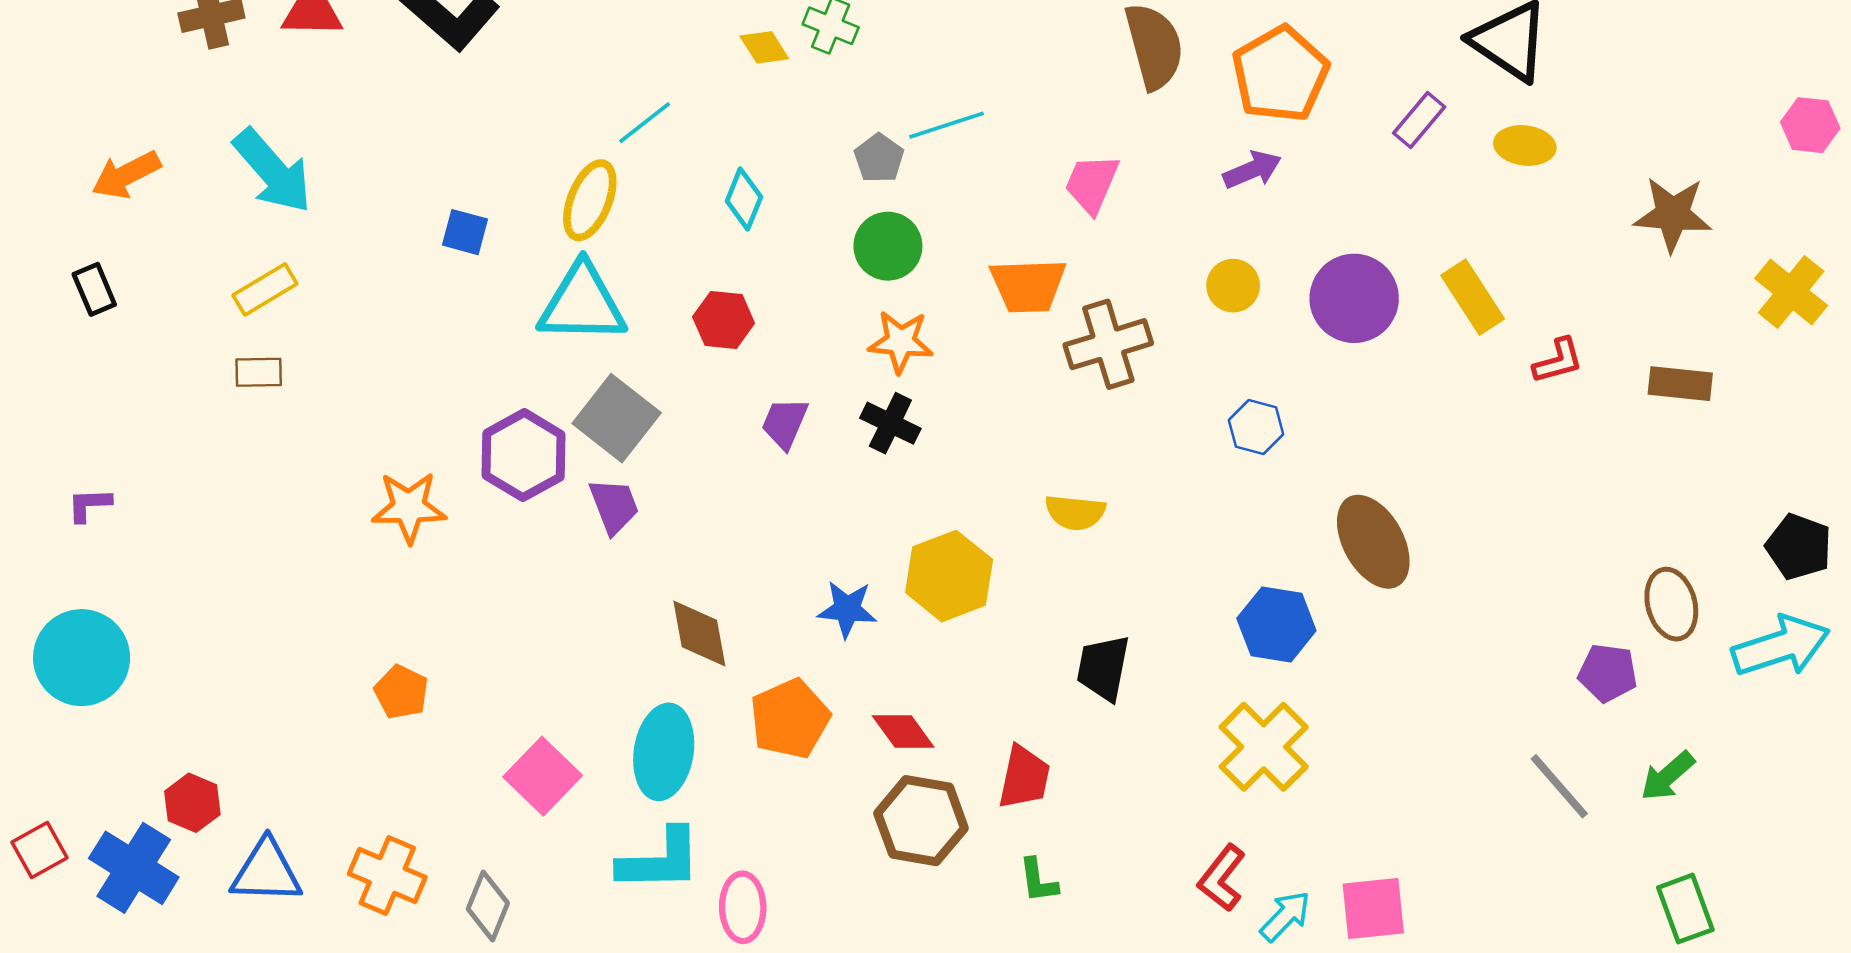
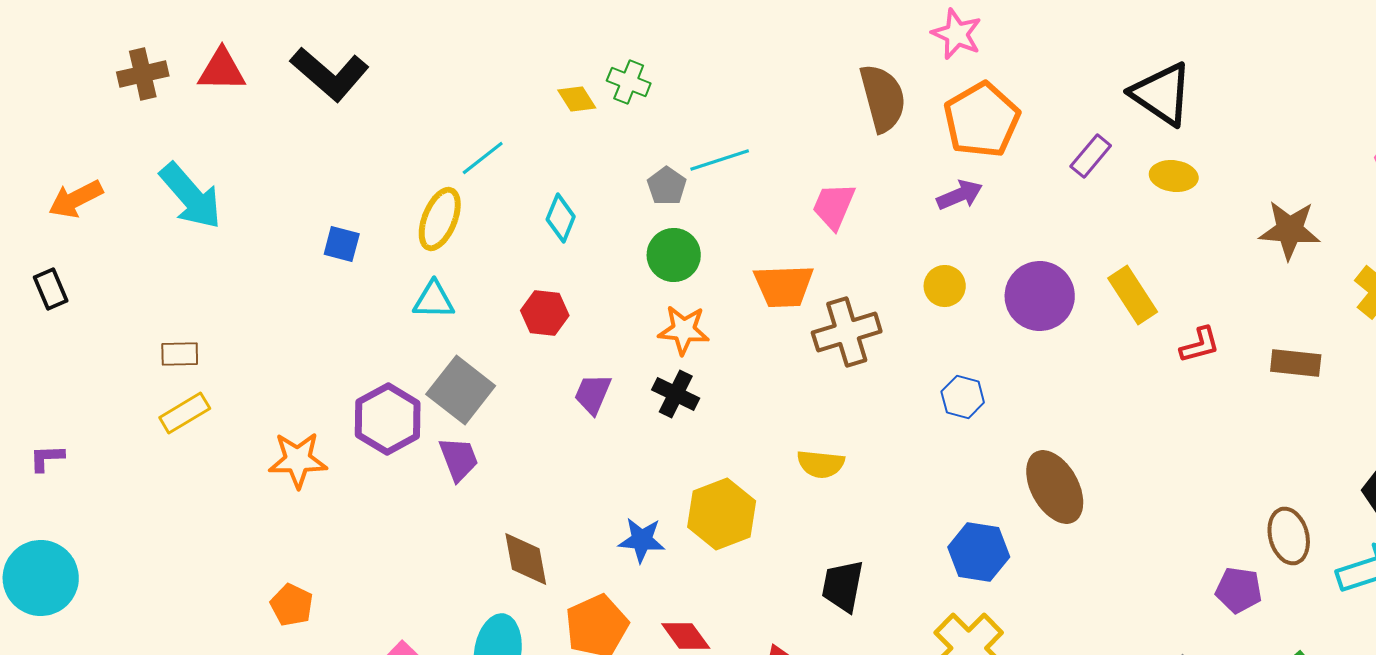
yellow rectangle: (265, 289) -> (185, 413), moved
cyan triangle: (582, 303) -> (434, 300), size x0.6

